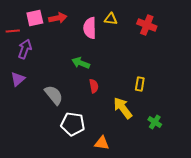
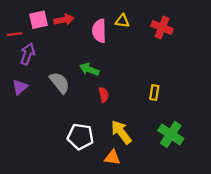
gray semicircle: (54, 95) -> (60, 83), moved
yellow arrow: (123, 108) -> (121, 132), moved
green cross: (155, 122) -> (171, 134), size x1.6

